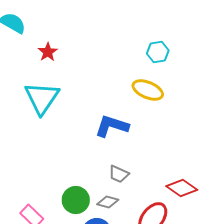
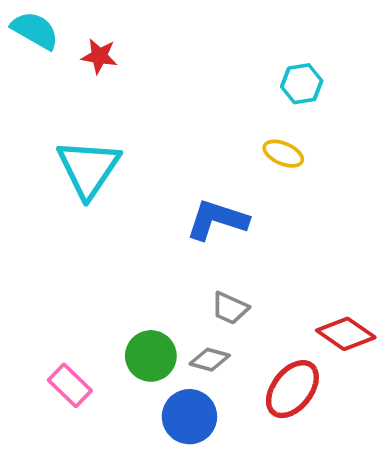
red star: (48, 52) -> (99, 56), moved, turned -30
yellow ellipse: (148, 90) -> (283, 154), size x0.7

